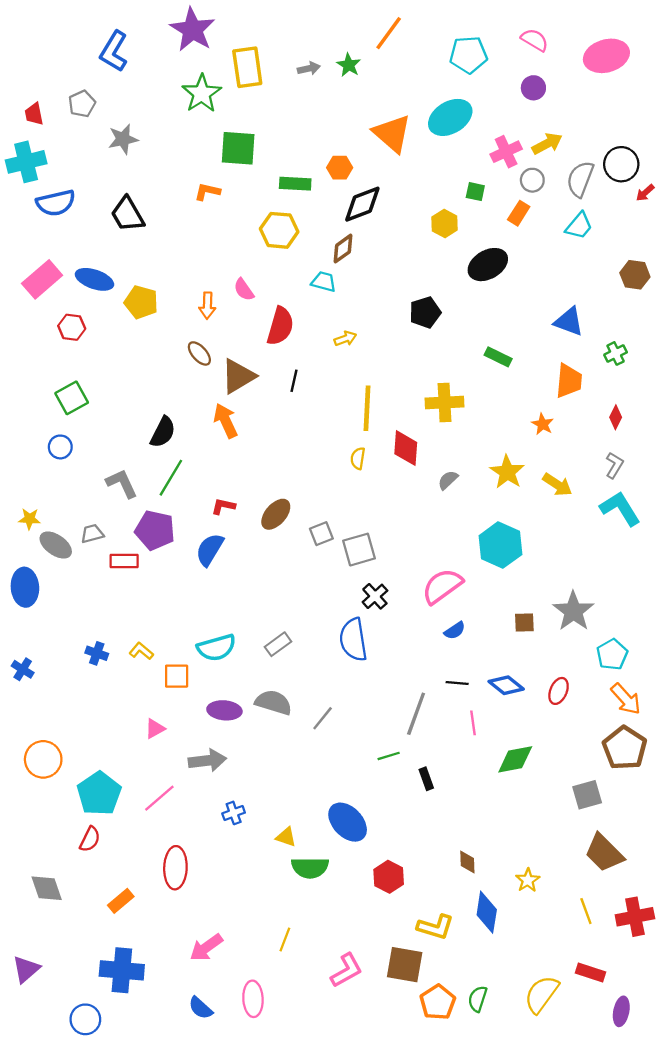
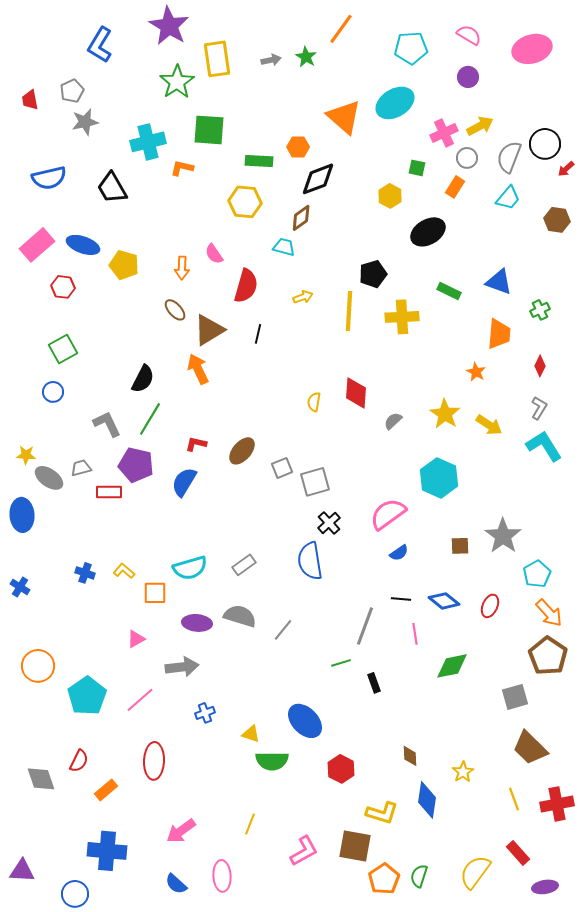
gray star: (123, 139) -> (85, 122), moved
cyan cross: (26, 162) -> (148, 142), moved
brown hexagon: (635, 275) -> (557, 220), moved
green rectangle: (498, 357) -> (449, 291), moved
yellow cross: (445, 402) -> (402, 317), moved
yellow line: (367, 408) -> (349, 311), moved
red semicircle: (90, 839) -> (79, 761), moved
purple triangle: (26, 969) -> (22, 871), moved, turned 44
red rectangle: (590, 973) -> (518, 853), turned 30
purple ellipse: (621, 1011) -> (545, 887), turned 70

